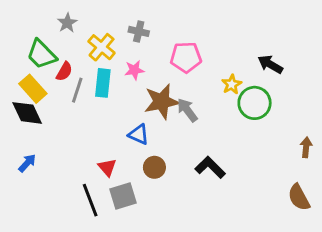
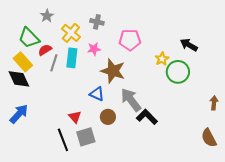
red semicircle: (64, 71) -> (45, 50), turned -152
brown star: (162, 102) -> (113, 71), turned 30
gray arrow: (187, 110) -> (131, 100), moved, size x1.4
blue arrow: (27, 163) -> (19, 114), size x1.5

